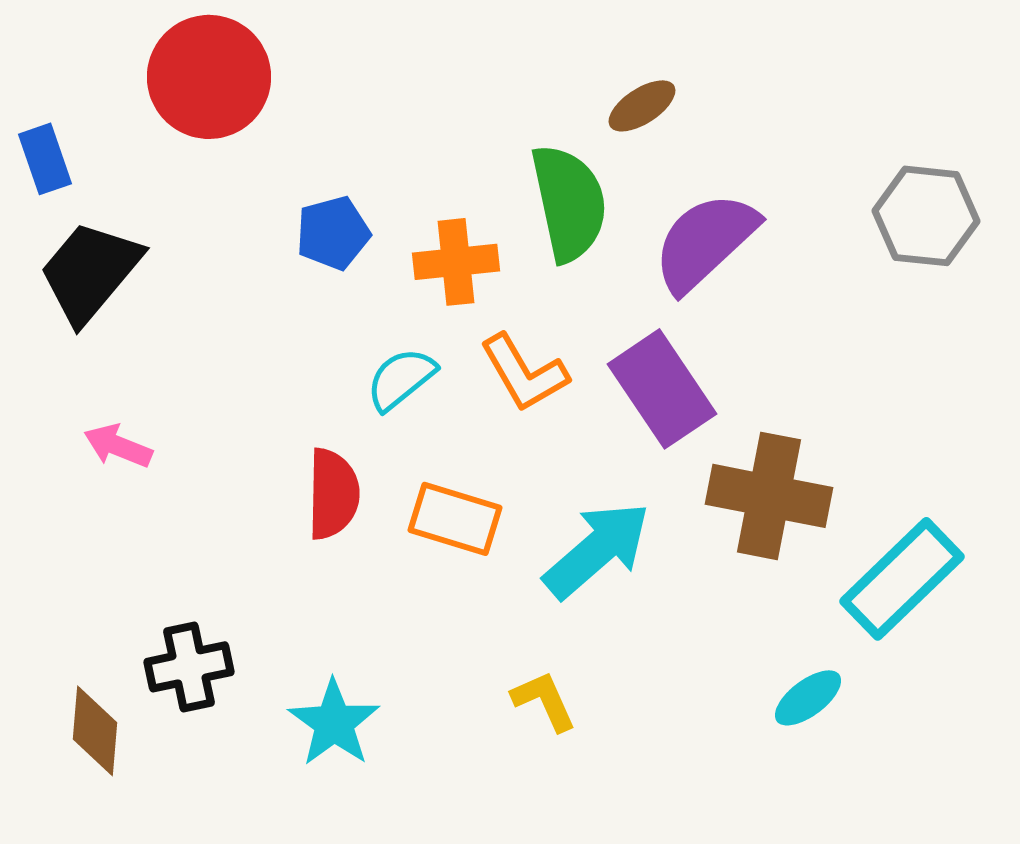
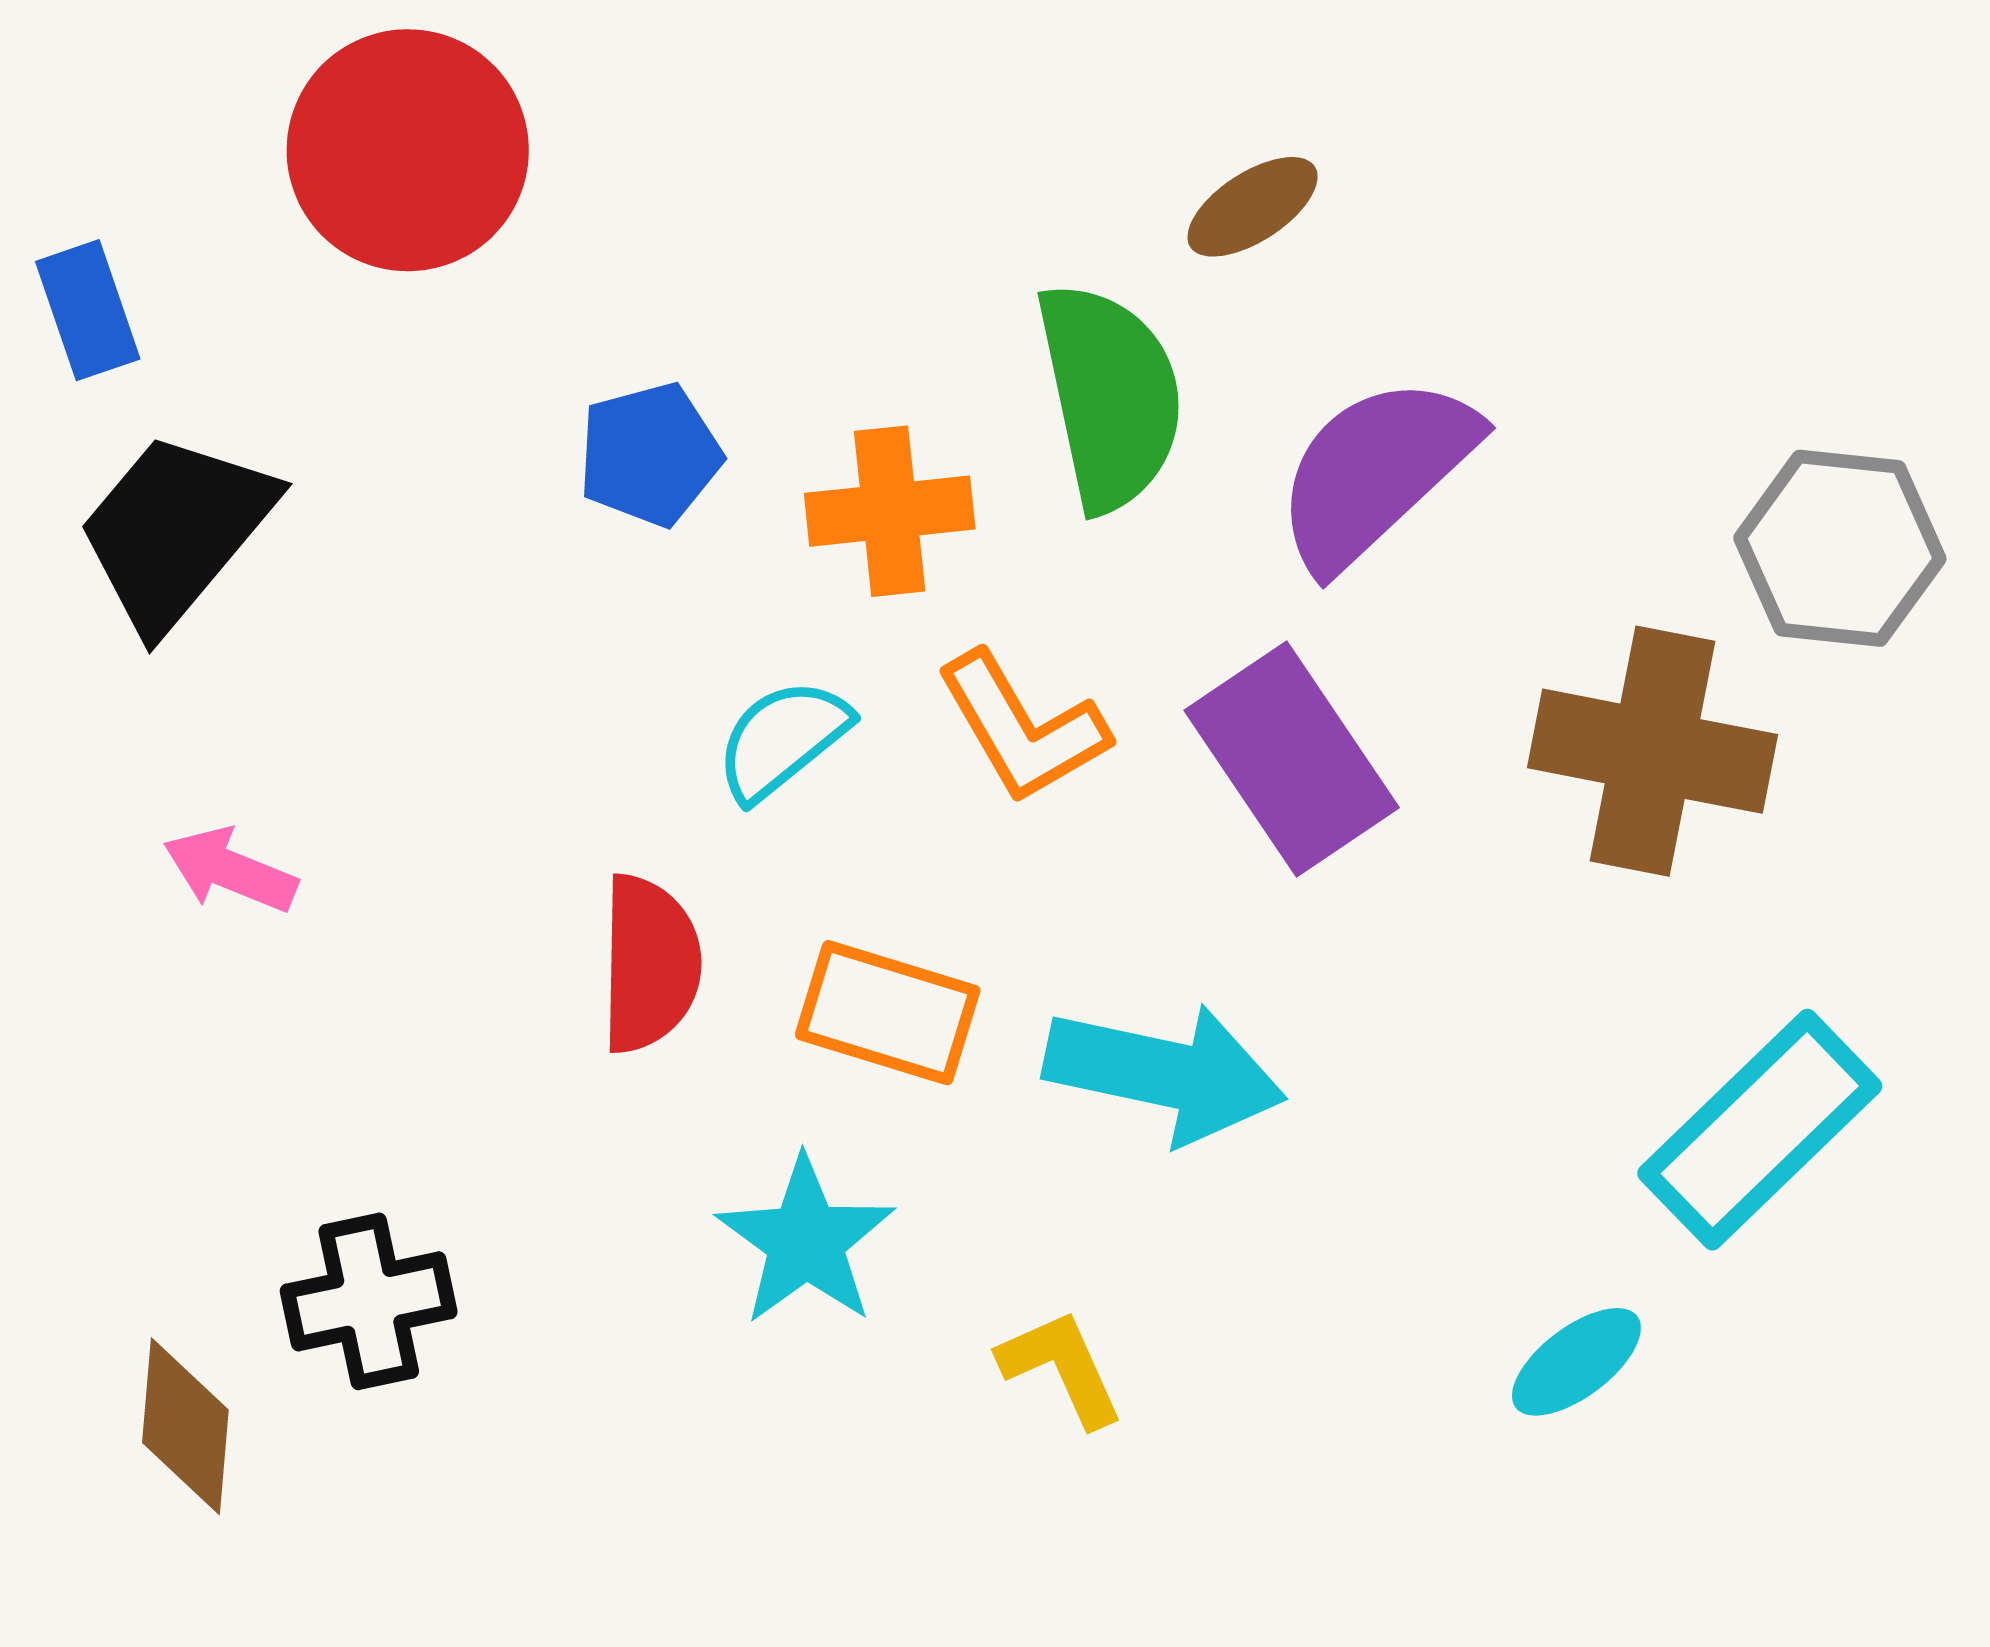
gray hexagon: (926, 216) -> (1840, 548), moved
brown cross: (769, 496) -> (1653, 751), moved
cyan arrow: (597, 550) -> (1165, 1073), turned 53
cyan star: (334, 723) -> (806, 1241), moved

